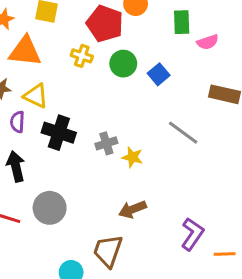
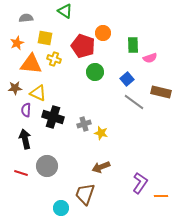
yellow cross: (82, 56) -> (54, 59), moved
blue square: (159, 74) -> (127, 79), moved
gray line: (183, 133) -> (134, 102), moved

